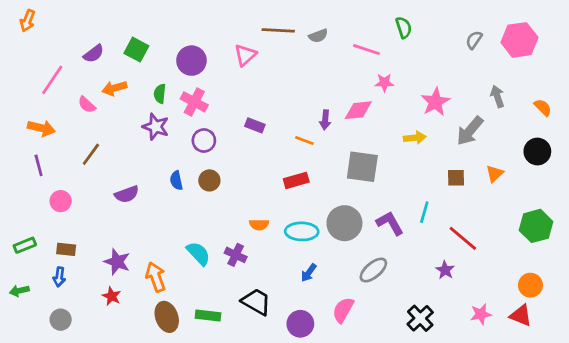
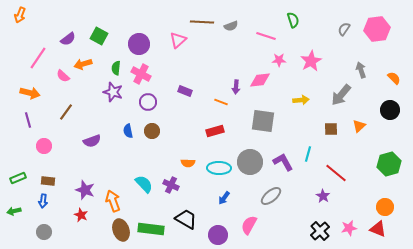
pink star: (435, 102) -> (311, 61), moved
green rectangle: (208, 315) -> (151, 229), size x1.4
black cross: (420, 318) -> (320, 231), moved

